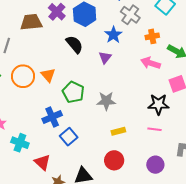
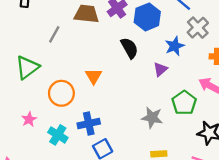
orange circle: (23, 76) -> (61, 93), moved
green pentagon: (73, 92) -> (184, 103), moved
cyan cross: (20, 143) -> (58, 135), moved

